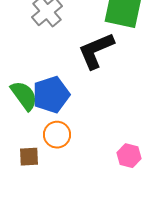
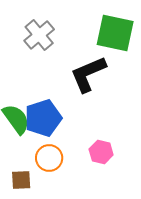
pink hexagon: (129, 156) -> (101, 152), moved

